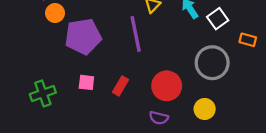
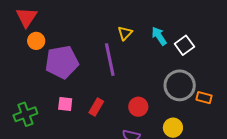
orange rectangle: (248, 40) -> (204, 98), moved
red circle: (167, 86) -> (138, 107), size x0.7

